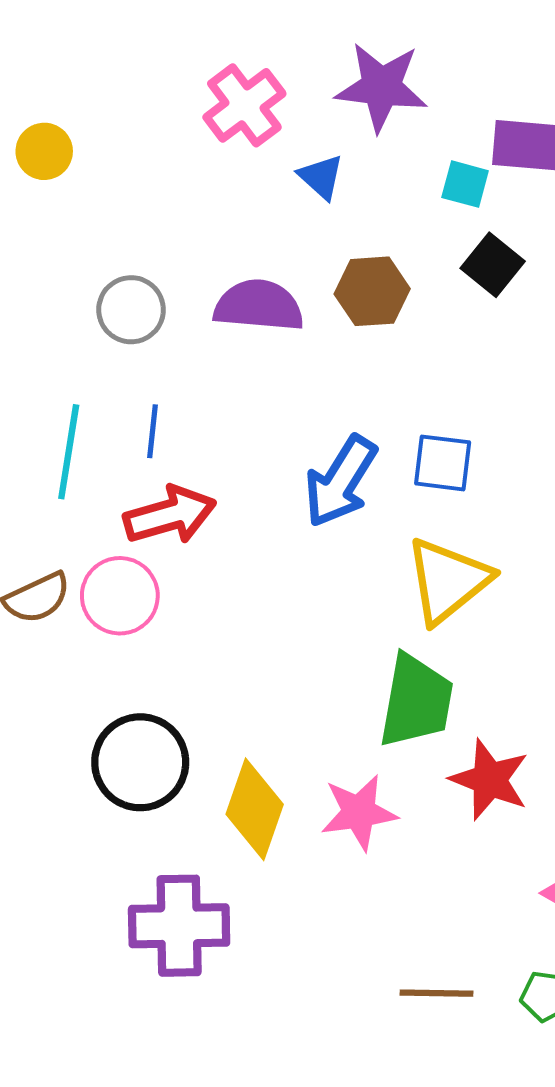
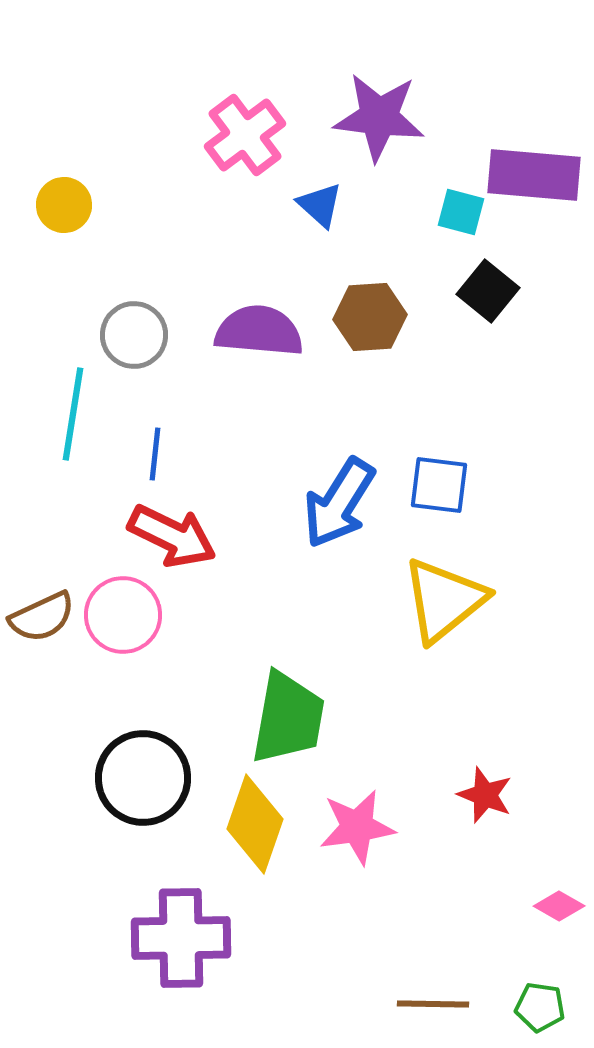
yellow circle: (44, 151) -> (64, 205), moved
cyan line: (69, 452) -> (73, 414), moved
red arrow: (170, 515) -> (172, 536), turned 42
green trapezoid: (416, 701) -> (288, 718), moved
red star: (490, 780) -> (485, 795), size x0.7

